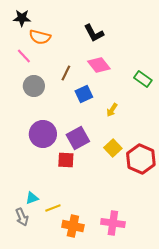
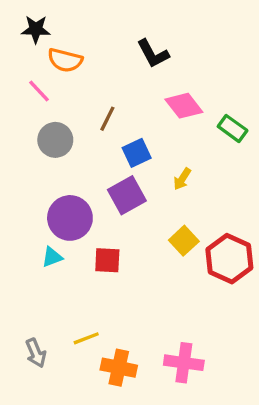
pink diamond: (99, 65) -> (184, 106), moved
purple square: (78, 138) -> (127, 195), moved
cyan triangle: (32, 198) -> (52, 257), moved

